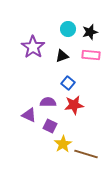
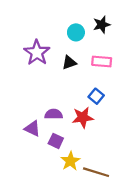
black star: (90, 32) -> (102, 25), moved
blue square: (68, 83) -> (96, 96), moved

